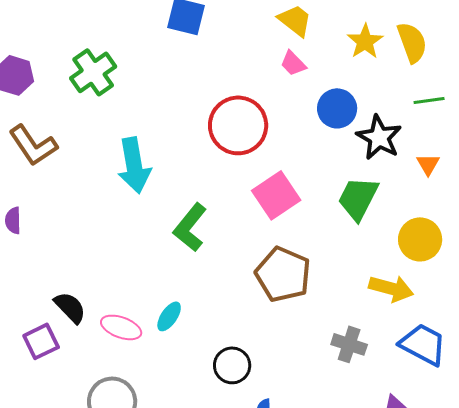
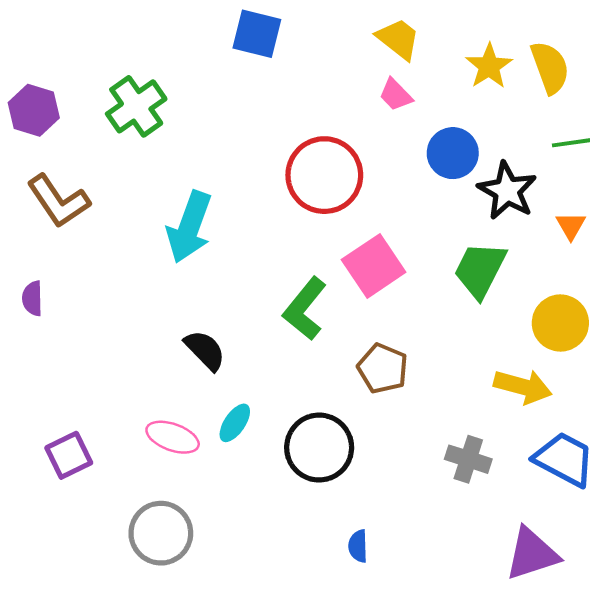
cyan arrow: (134, 165) -> (189, 227), turned 30
green L-shape: (190, 227) -> (305, 309), moved
brown pentagon: (283, 274) -> (383, 368), size x0.7
black semicircle: (70, 307) -> (205, 350), moved
black circle: (232, 365) -> (319, 448), moved, size x1.4

